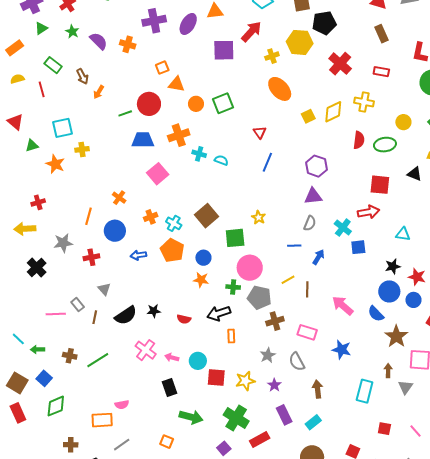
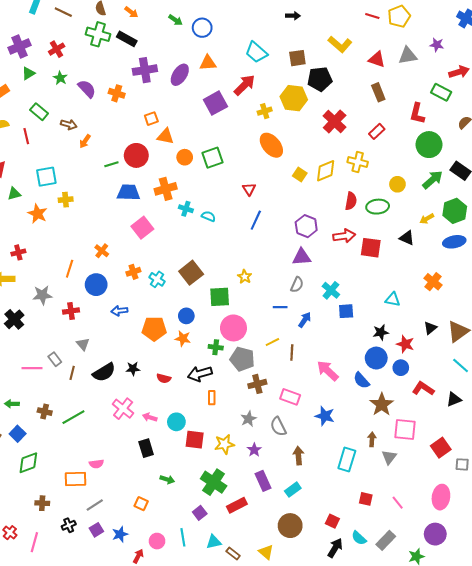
purple square: (224, 50) -> (215, 103), turned -30
red rectangle: (381, 72) -> (377, 131), turned -56
brown arrow: (82, 76) -> (69, 124), turned -49
yellow square: (308, 116) -> (300, 174), turned -32
red arrow: (368, 212) -> (344, 236), moved
orange pentagon: (172, 250) -> (154, 329), moved, turned -30
green arrow: (191, 417) -> (167, 479), size x0.6

